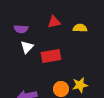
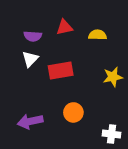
purple semicircle: (21, 29) -> (33, 36), moved
yellow star: (80, 85) -> (113, 77), moved

